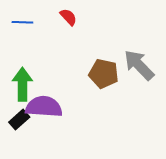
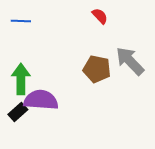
red semicircle: (68, 17) -> (100, 16), moved

